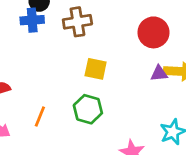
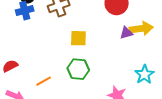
orange line: (40, 116) -> (44, 81), turned 49

